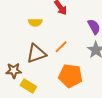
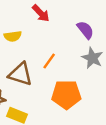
brown triangle: (36, 54) -> (20, 74), turned 45

